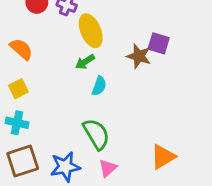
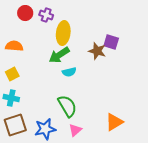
yellow ellipse: (91, 31) -> (63, 33), turned 30
orange semicircle: (21, 49) -> (14, 46), turned -36
green arrow: (85, 62) -> (59, 55), size x1.5
cyan semicircle: (99, 86) -> (69, 72), turned 56

